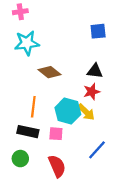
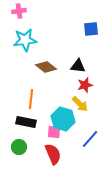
black triangle: (95, 71) -> (78, 66), moved
cyan hexagon: (68, 111) -> (63, 119), moved
pink square: (56, 134) -> (54, 132), moved

